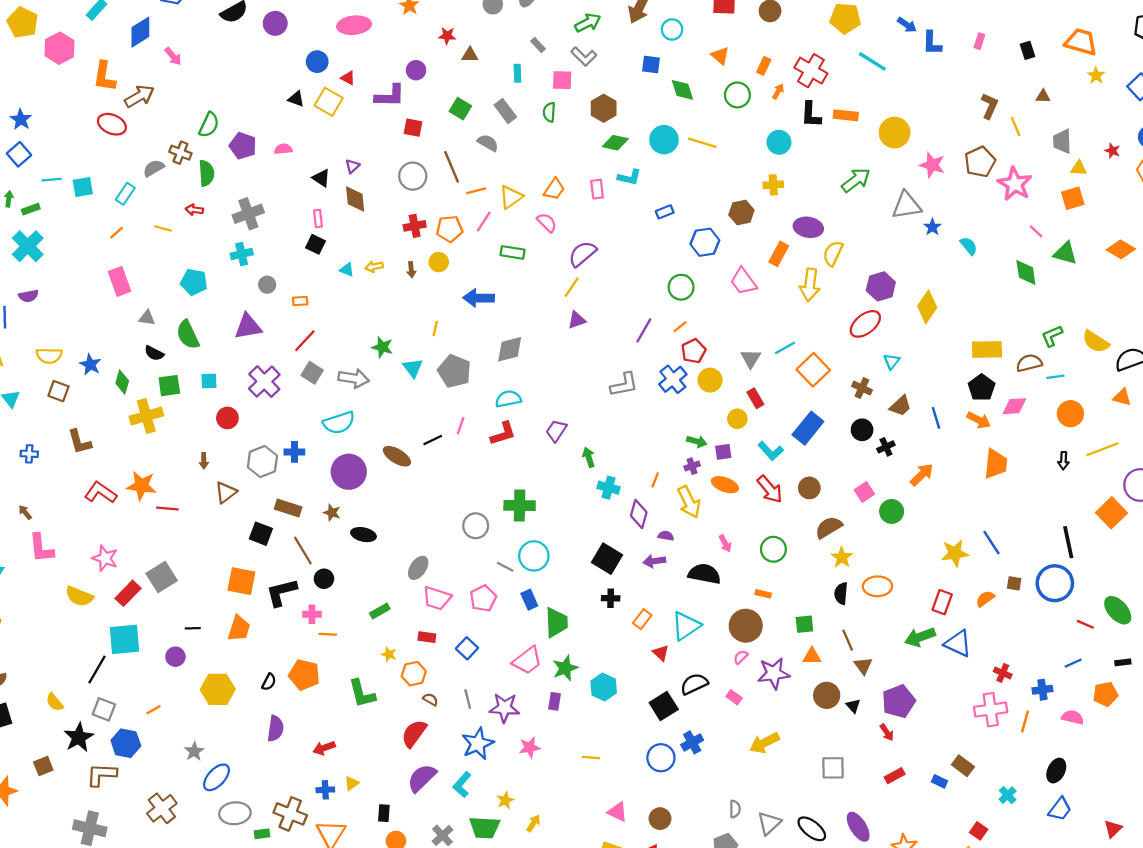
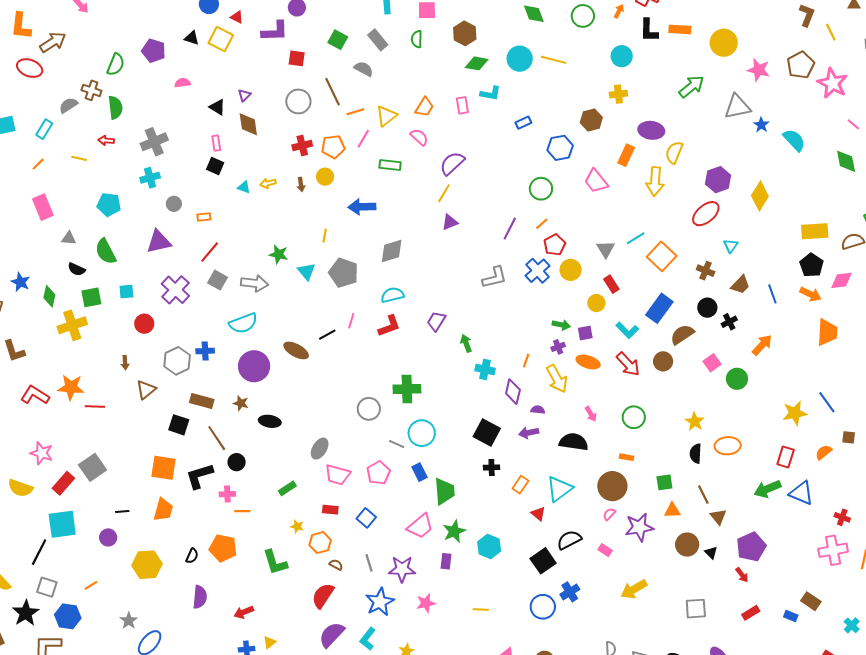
purple pentagon: (243, 146) -> (154, 51), moved
cyan semicircle: (969, 246) -> (794, 140), size x1.4
brown semicircle: (829, 527) -> (682, 334), moved

